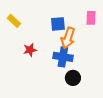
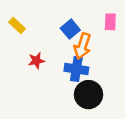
blue square: (58, 24) -> (70, 29), turned -35
black circle: (73, 78) -> (88, 95), size x1.5

